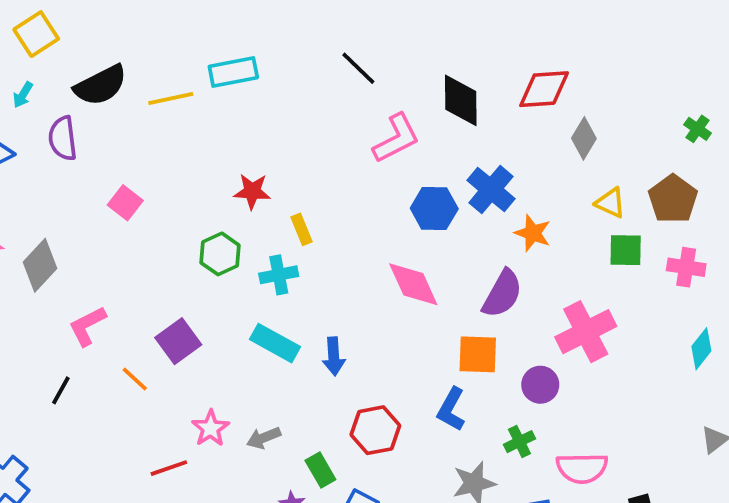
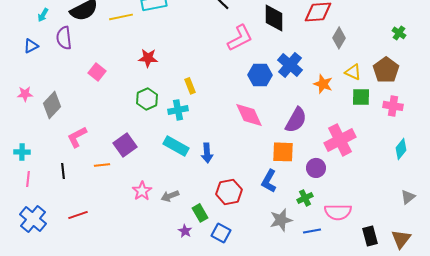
red star: (252, 191) -> (148, 58), moved
orange star: (533, 233) -> (323, 84), moved
orange line: (135, 379) -> (102, 165), turned -49
black line: (61, 390) -> (63, 171), turned -35
red line: (169, 468) -> (78, 215), moved

